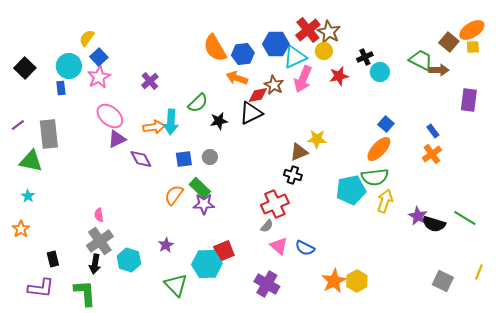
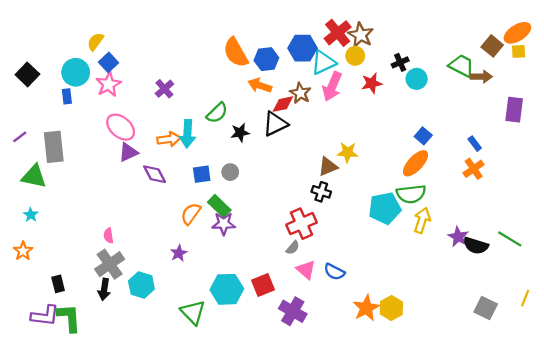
purple star: (166, 245) -> (179, 253), moved
red square: (224, 251) -> (263, 285), moved
green L-shape: (85, 293) -> (69, 318), moved

